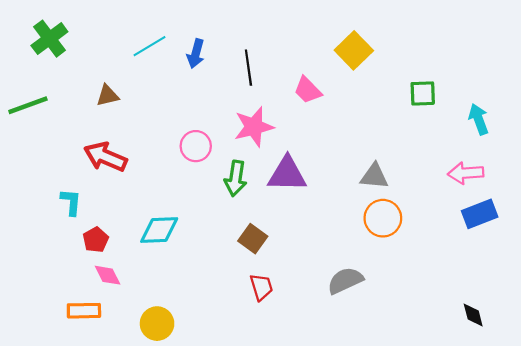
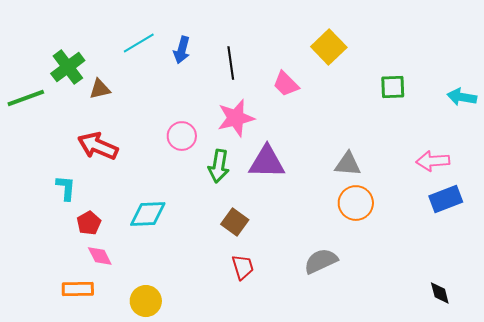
green cross: (49, 39) -> (68, 67), moved
cyan arrow: (479, 119) -> (462, 97), moved, turned -60

